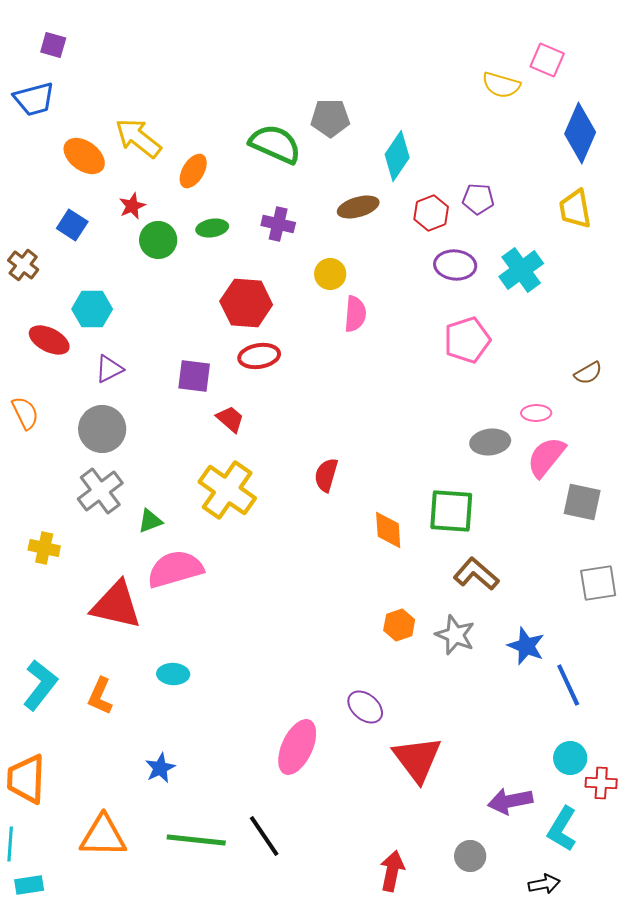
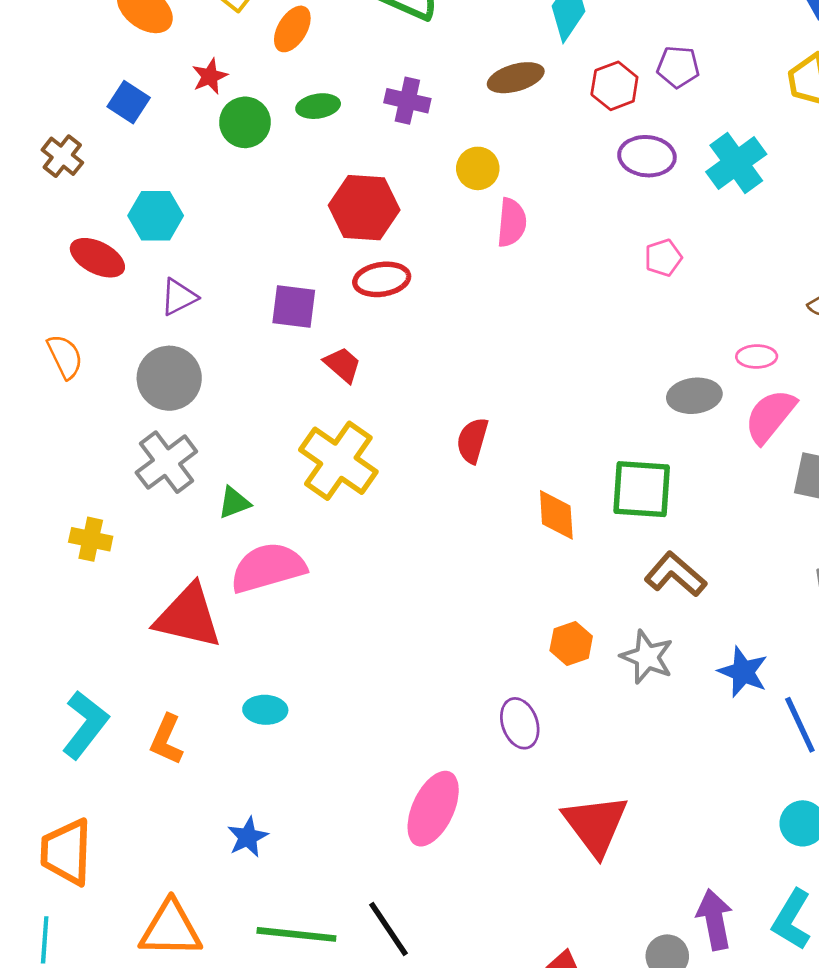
pink pentagon: (467, 340) -> (663, 258), size x0.6
purple ellipse: (365, 707) -> (520, 723), moved, turned 30
purple arrow: (510, 801) -> (715, 920), moved, turned 90

